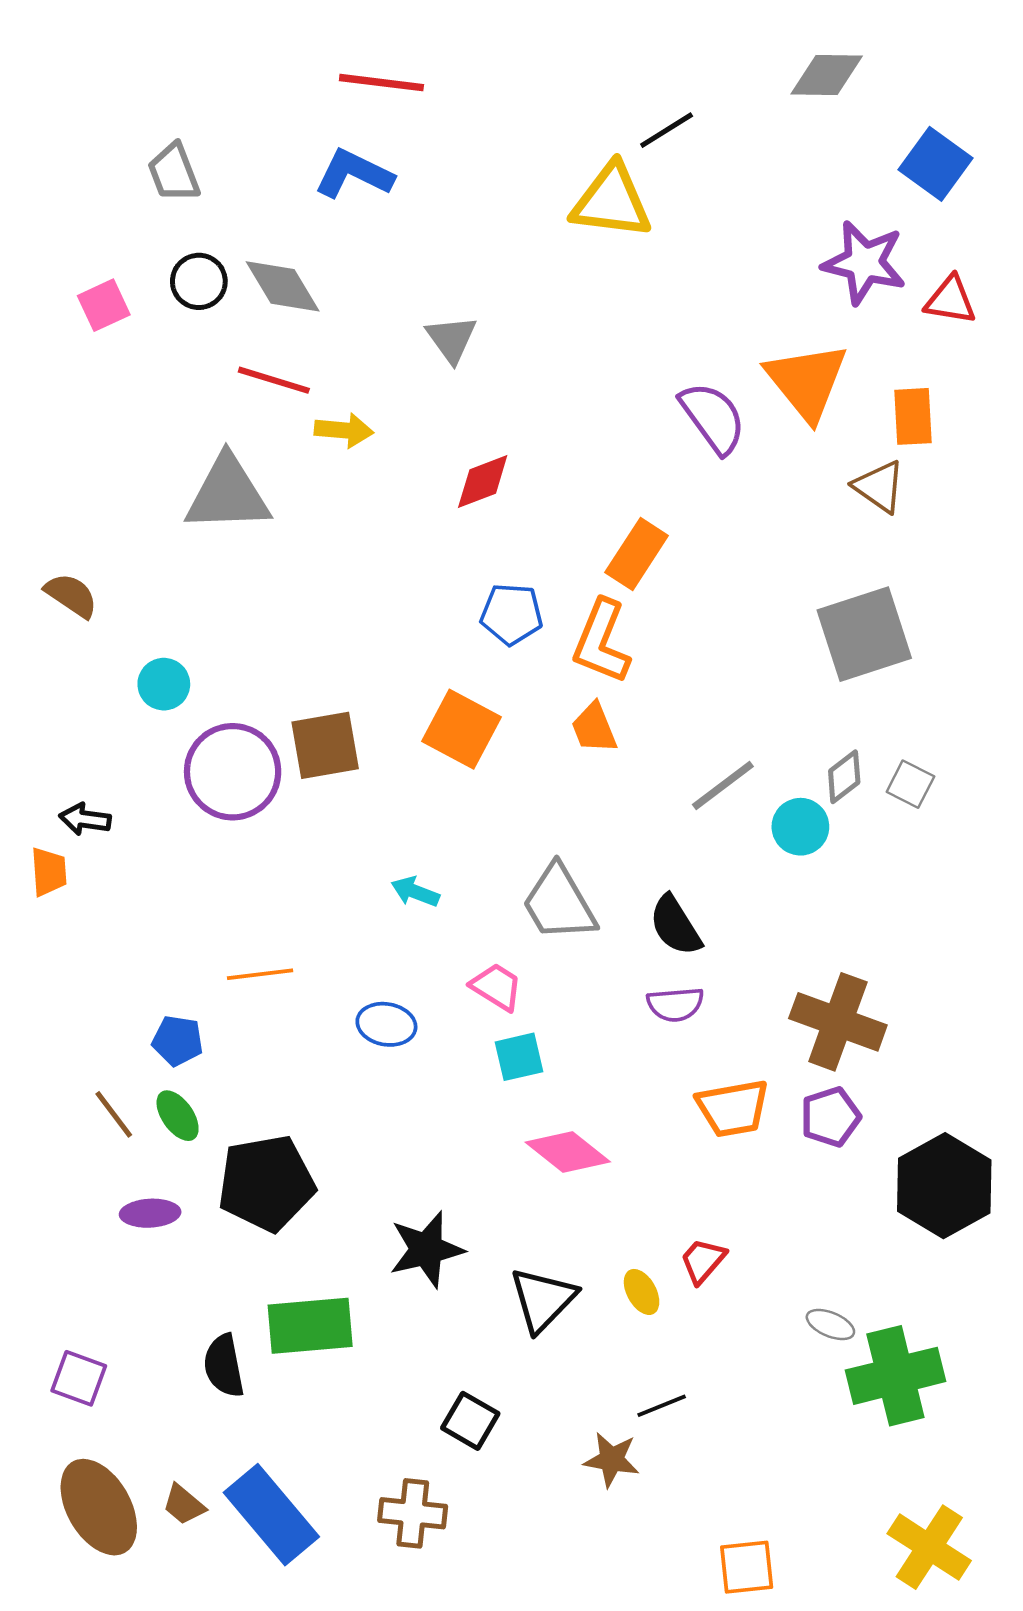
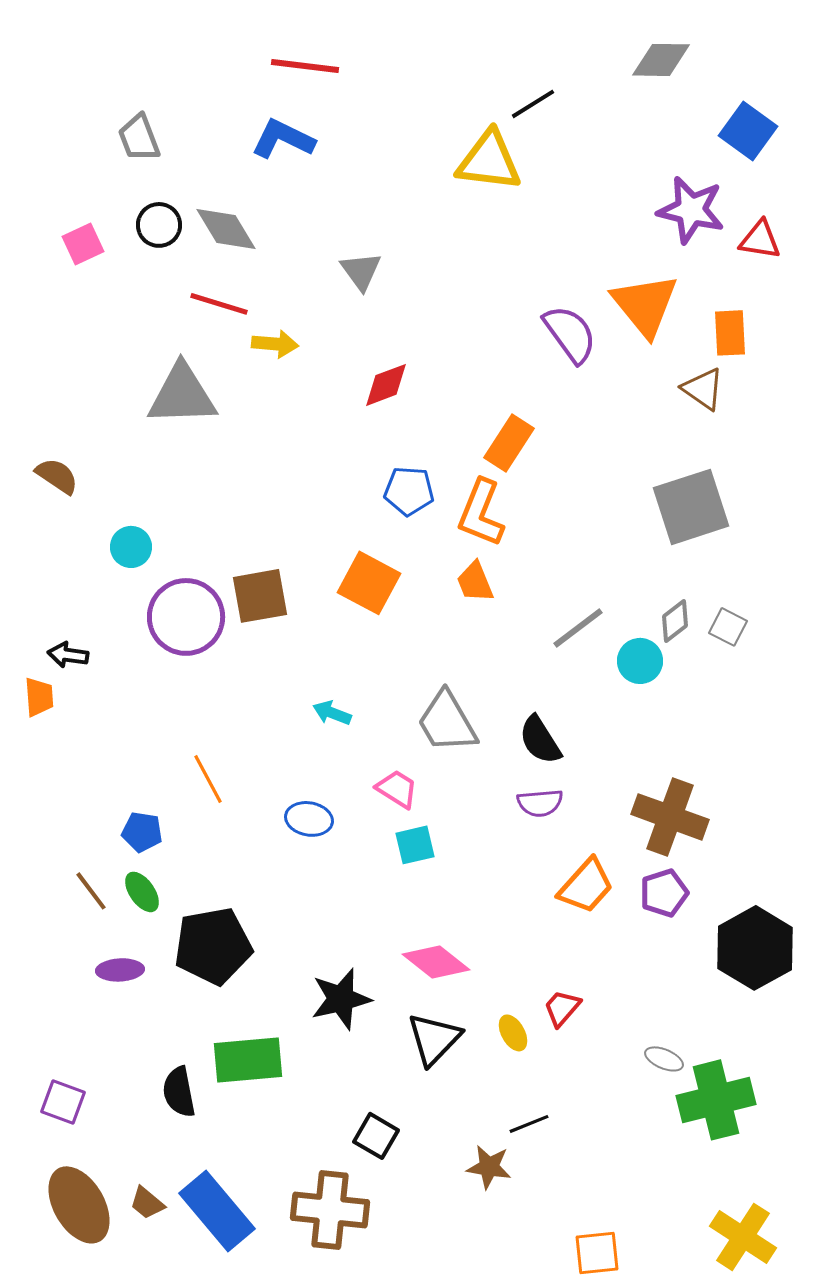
orange line: (260, 974) -> (208, 779), turned 69
orange trapezoid: (733, 1108) -> (586, 886), turned -38
pink diamond: (568, 1152) -> (436, 962), moved
brown cross: (413, 1513) -> (330, 1210), size x1.4

